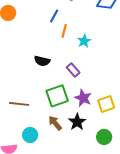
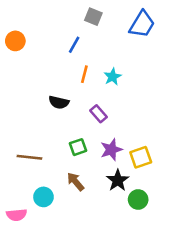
orange line: (64, 31) -> (84, 74), moved
green square: (57, 96) -> (78, 147), size x0.6
purple star: (83, 98) -> (111, 150), turned 30
black star: (77, 122) -> (118, 180), moved

